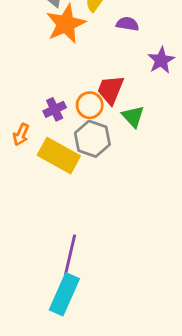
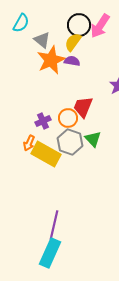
purple semicircle: (127, 24) -> (72, 61), moved
green triangle: (133, 116) -> (93, 139), moved
orange arrow: (21, 135) -> (29, 143), moved

